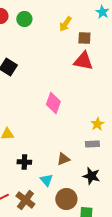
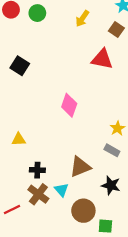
brown square: (84, 38) -> (116, 29), moved, turned 32
gray rectangle: (92, 144) -> (112, 150), turned 32
brown triangle: (63, 159) -> (80, 167), size x1.5
brown cross: (25, 200) -> (38, 194), moved

